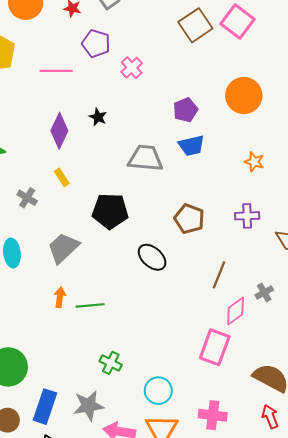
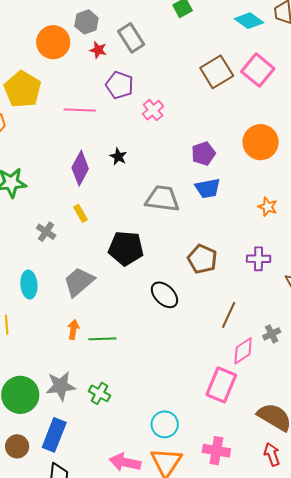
green cross: (111, 363) -> (99, 393), moved
gray star: (89, 406) -> (61, 386), moved

